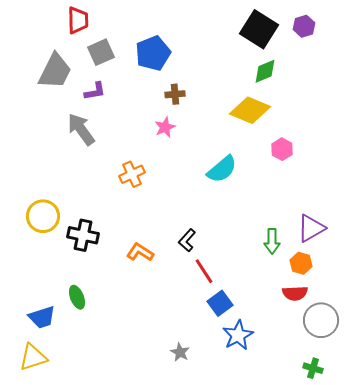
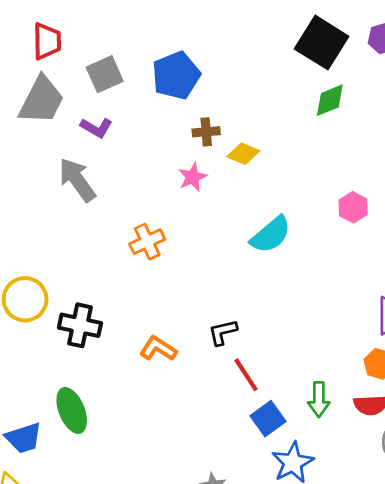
red trapezoid: (78, 20) -> (47, 41), moved
purple L-shape: (95, 91) -> (96, 128), turned 40
yellow diamond: (250, 110) -> (243, 154), moved, size x0.6
black L-shape: (187, 240) -> (223, 332), turned 35
green arrow: (272, 241) -> (319, 399), moved
green ellipse: (77, 297) -> (72, 410), size x1.4

